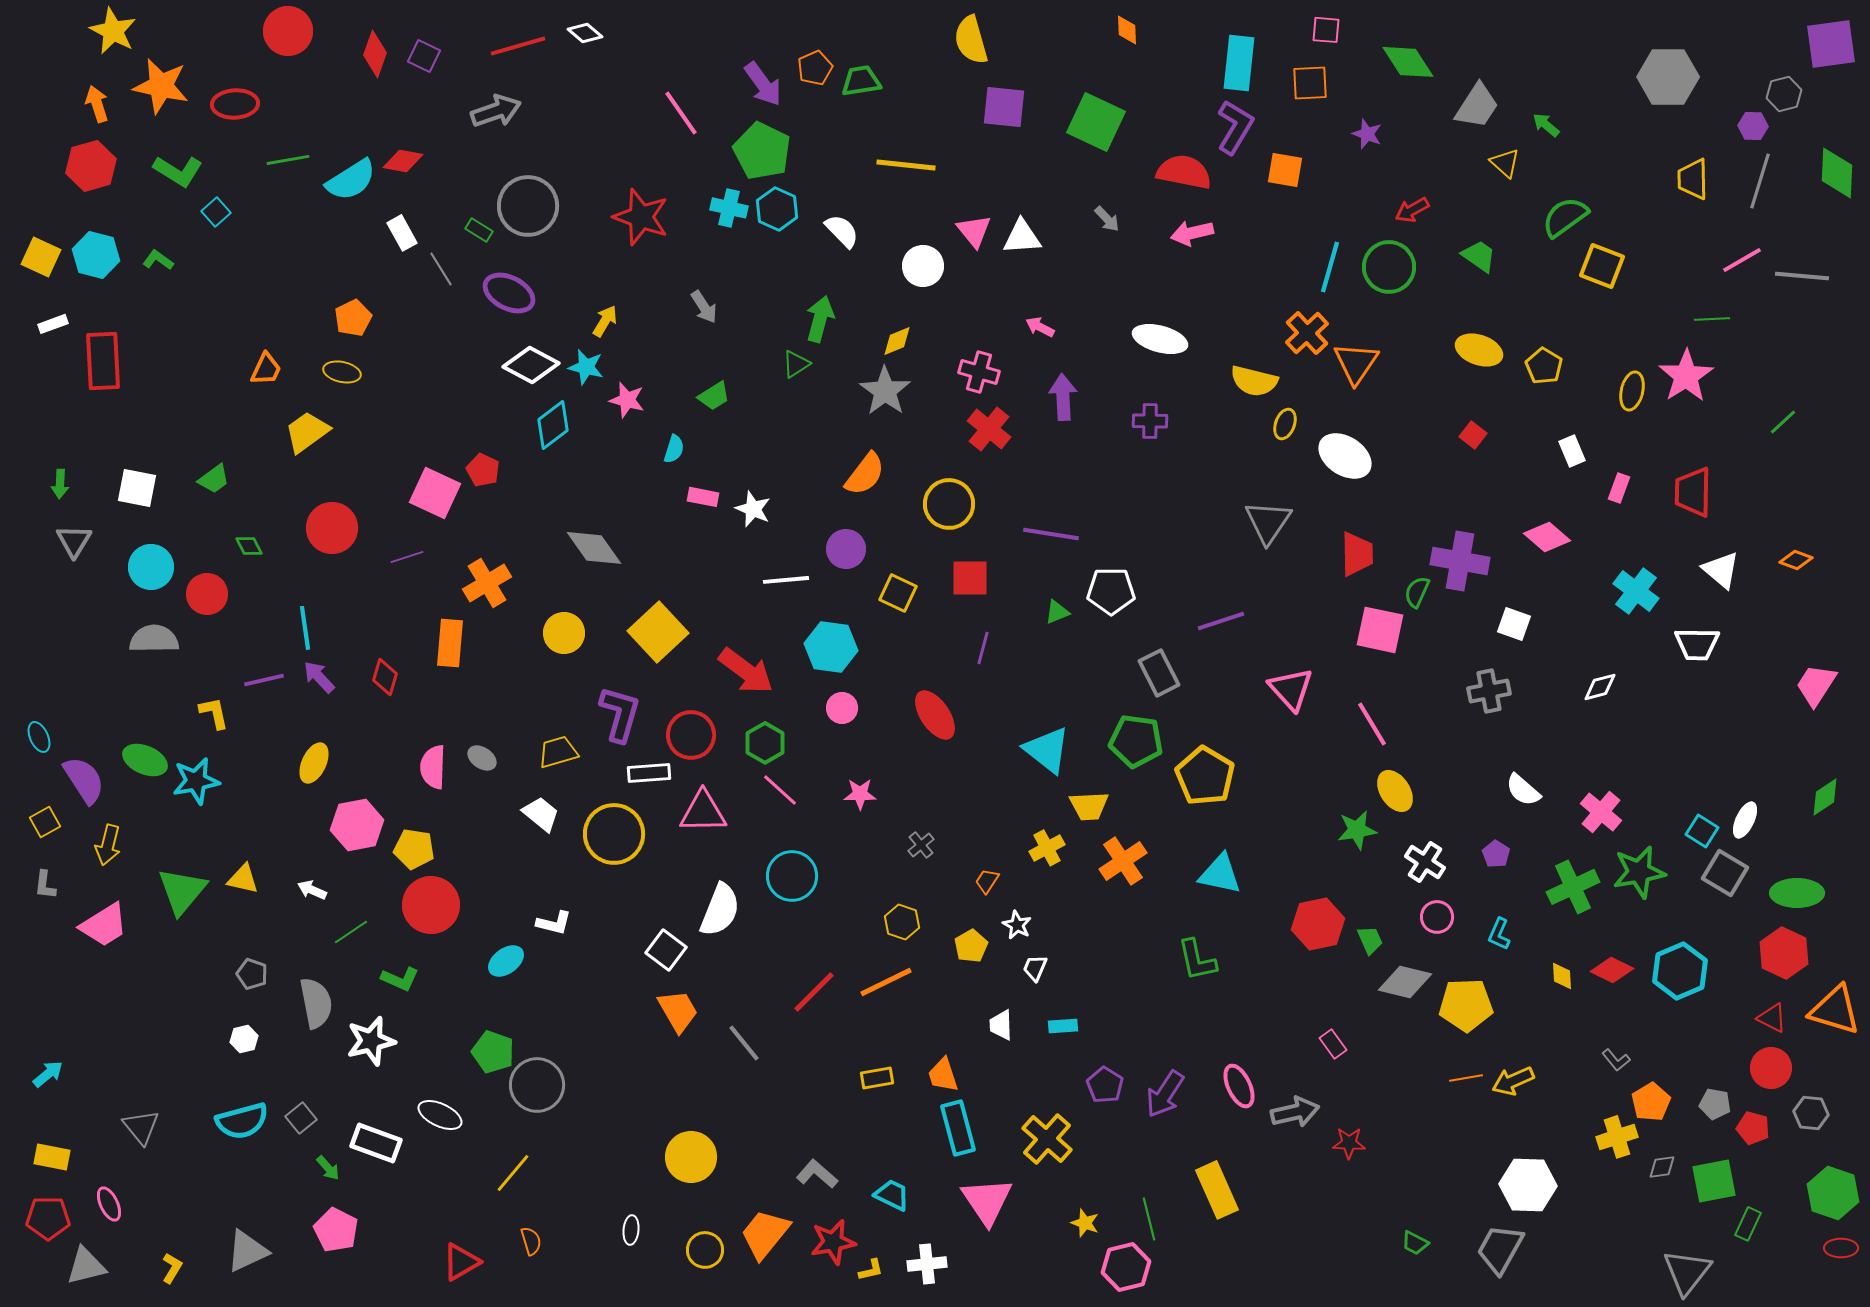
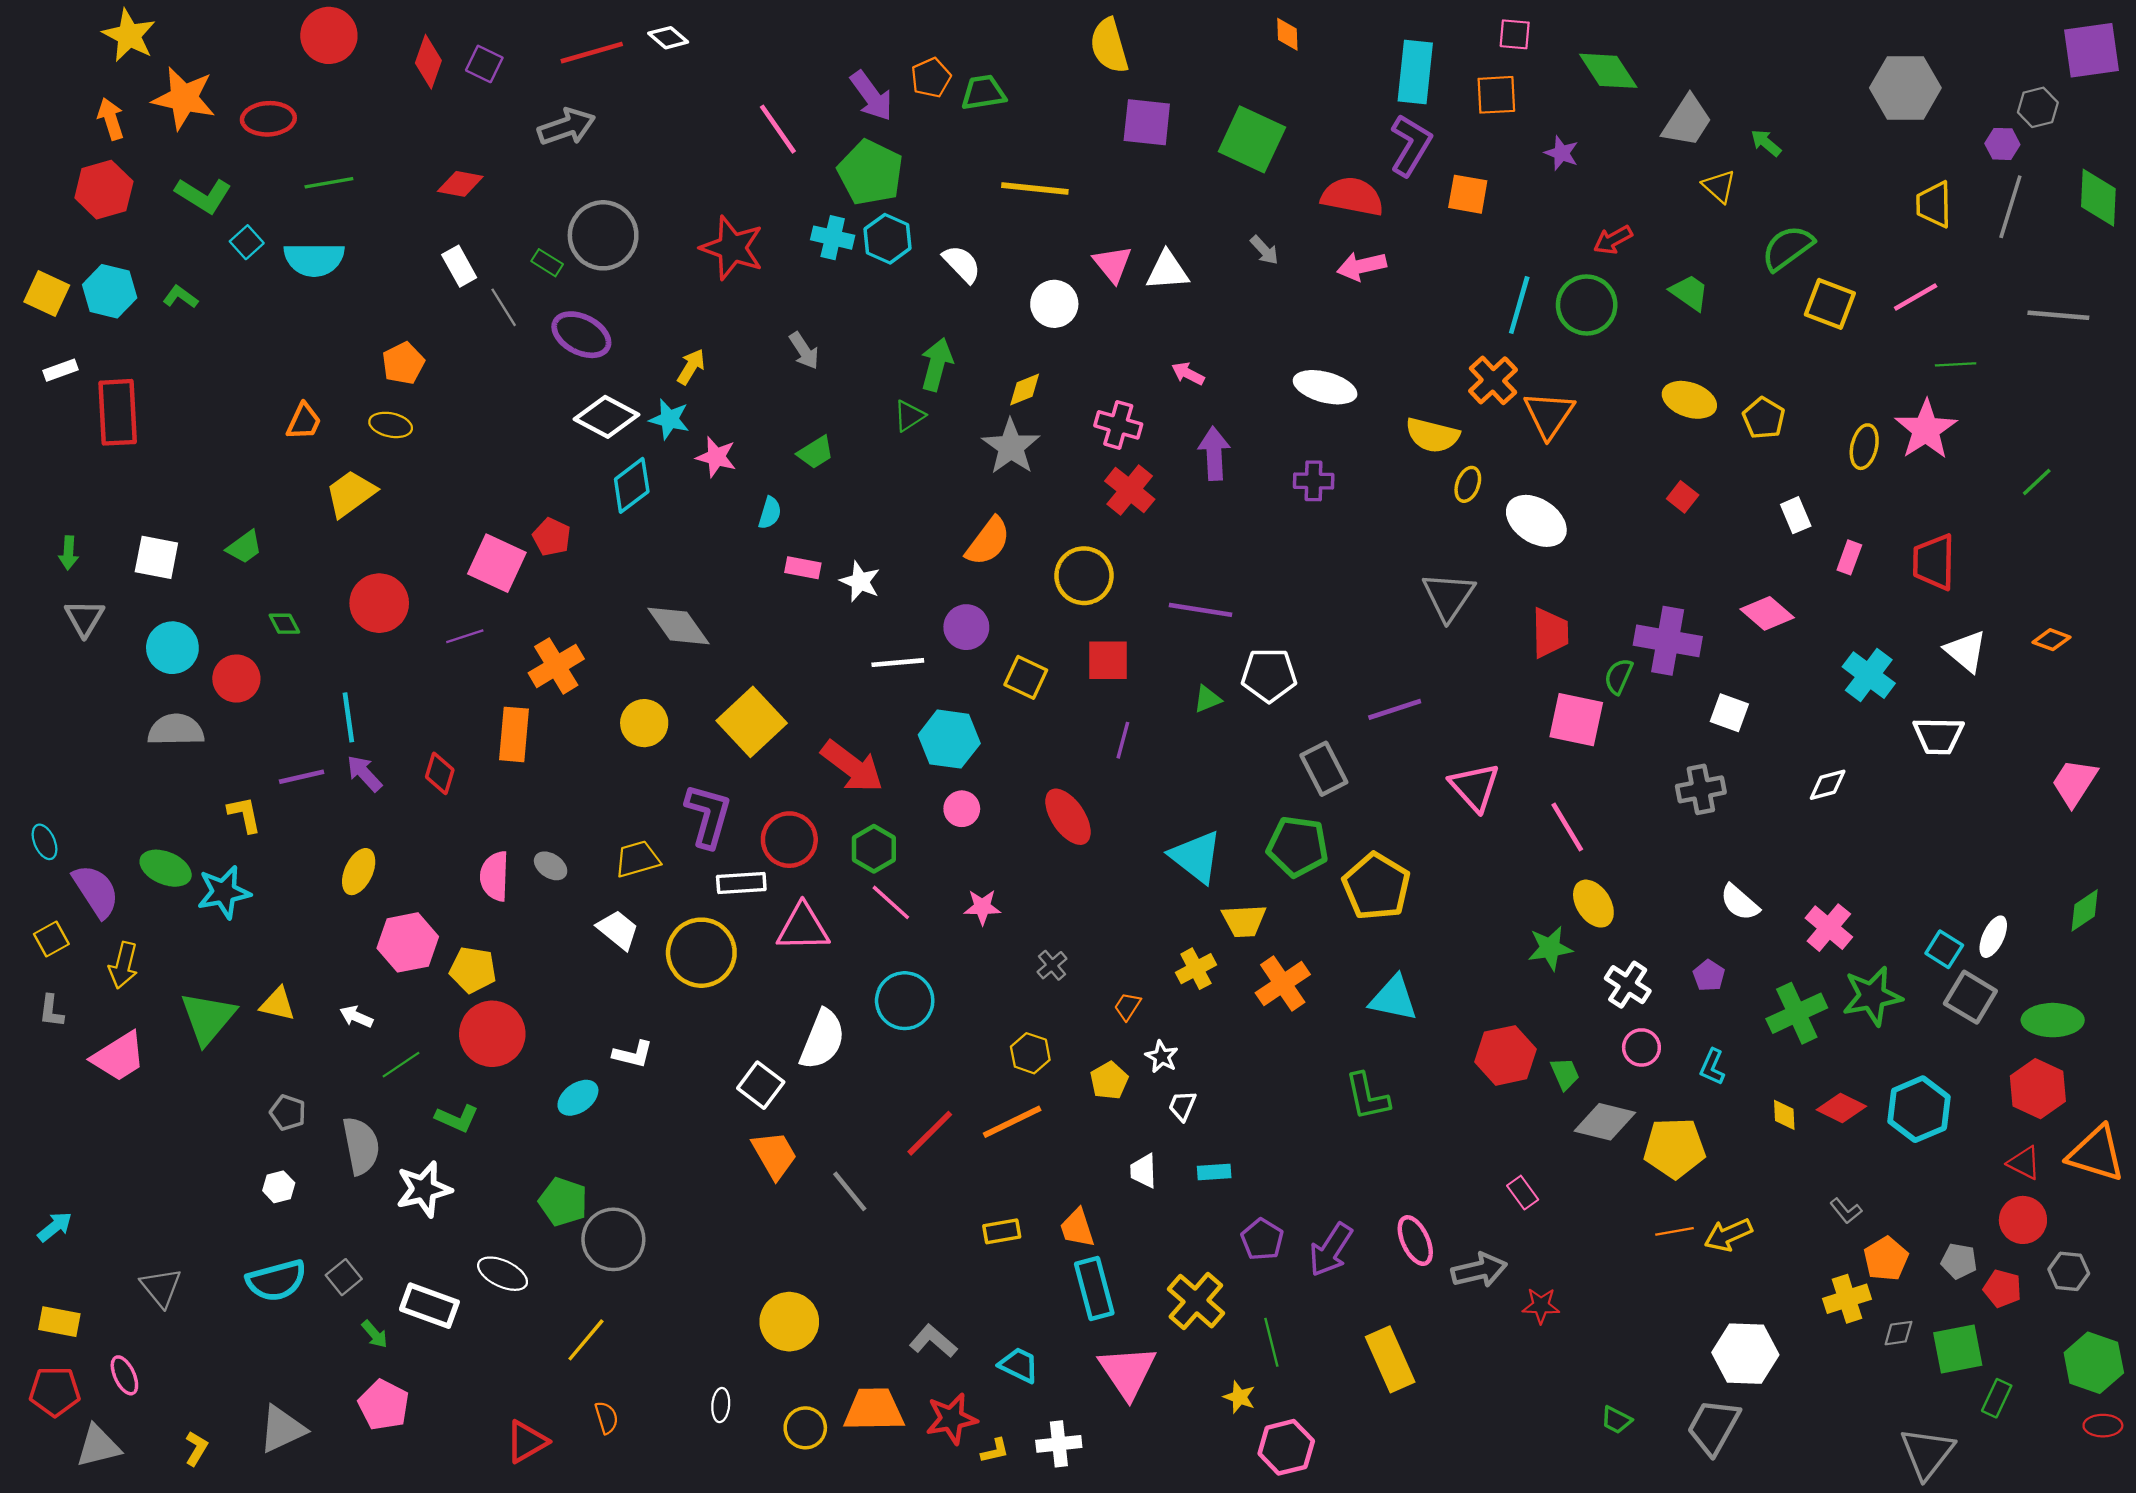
cyan semicircle: (351, 180) -> (314, 259), moved, turned 32
pink line: (1742, 260) -> (1916, 297), moved
green line: (1149, 1219) -> (1271, 1342), moved
orange trapezoid: (765, 1234) -> (874, 1410), turned 50

